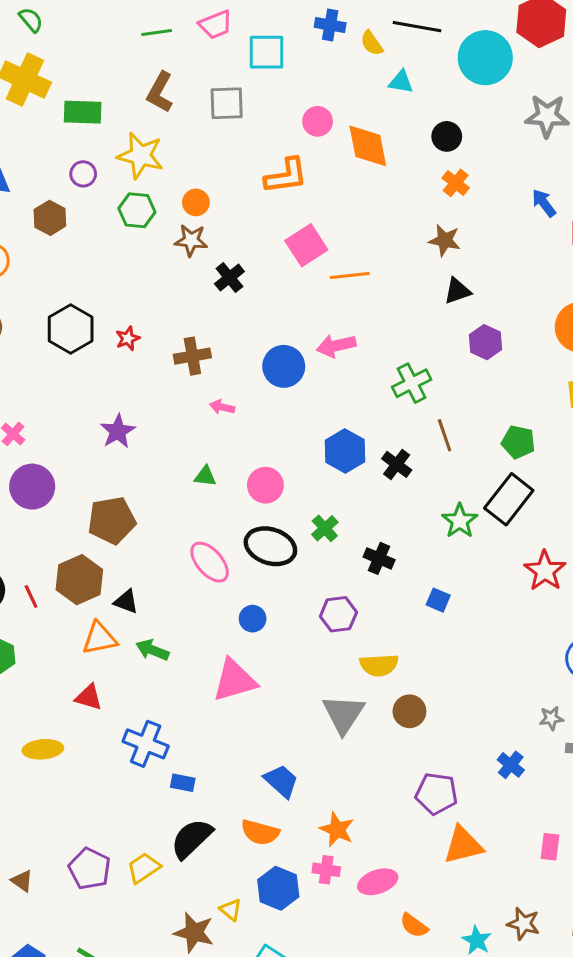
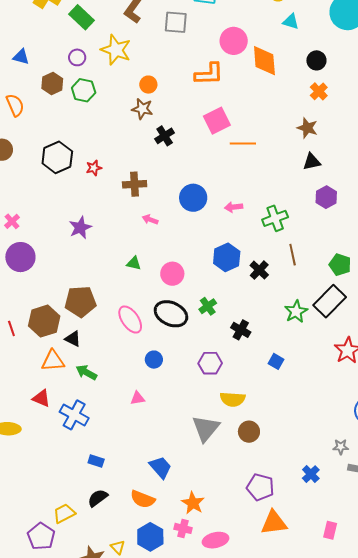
green rectangle: (83, 112) -> (81, 17), turned 35
pink circle: (318, 121) -> (234, 41), size x1.4
green hexagon: (137, 210) -> (84, 90), moved
pink arrow: (336, 346) -> (234, 207), moved, size x0.7
brown pentagon: (112, 520) -> (80, 302), moved
pink triangle: (234, 680) -> (137, 398), size x0.5
blue cross: (146, 744) -> (74, 415), moved
black semicircle: (192, 839) -> (98, 498), size x0.7
purple pentagon: (90, 869) -> (41, 536), moved

